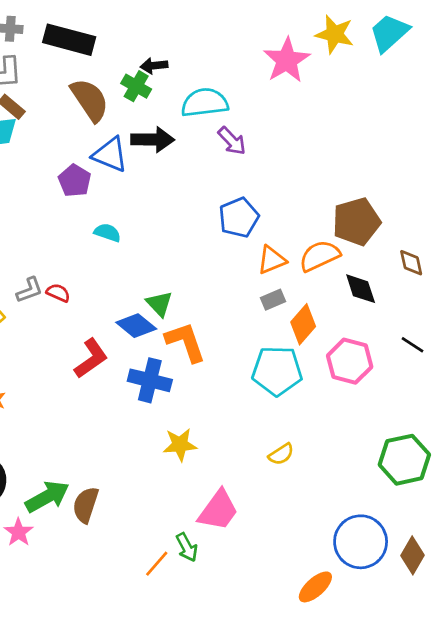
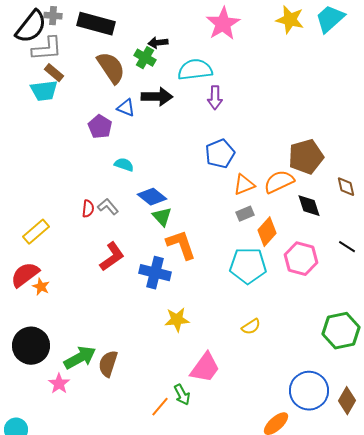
pink star: (287, 60) -> (223, 24), moved
purple arrow: (232, 141) -> (215, 98), turned 45
blue triangle: (110, 155) -> (126, 108), size x0.7
gray L-shape: (29, 290) -> (108, 207), moved, turned -110
red semicircle: (58, 293) -> (88, 209), turned 72
blue diamond: (136, 326) -> (152, 197), moved

